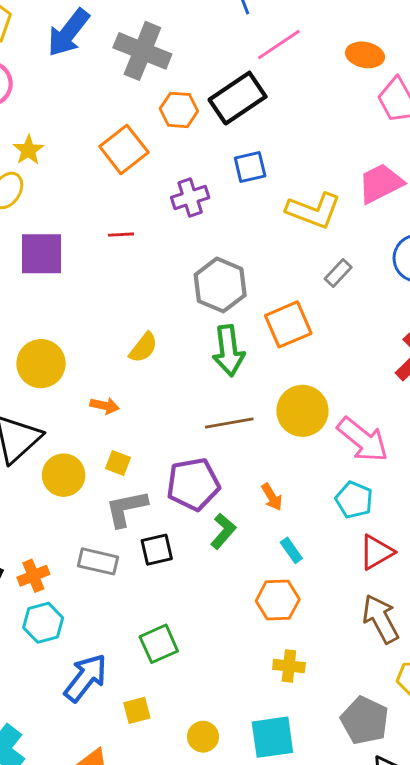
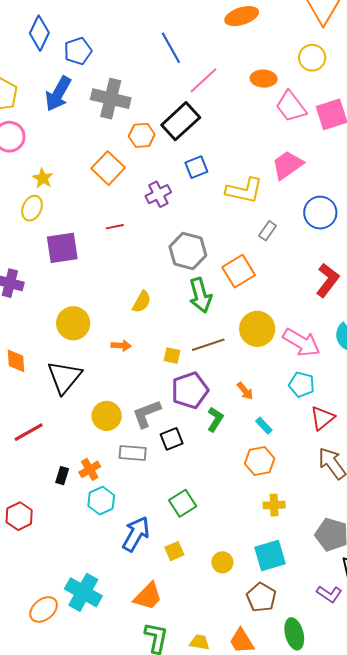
yellow square: (118, 463) -> (172, 356), moved
yellow circle: (64, 475) -> (107, 416), moved

